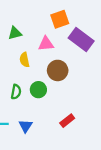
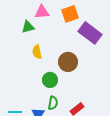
pink triangle: (46, 44) -> (42, 12), moved
green semicircle: (16, 92) -> (53, 103), moved

